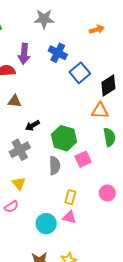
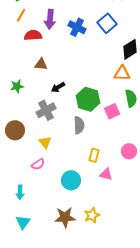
blue cross: (58, 53) -> (77, 27), moved
blue square: (80, 73) -> (107, 23), moved
pink square: (83, 159) -> (112, 111), moved
pink triangle: (69, 217) -> (106, 174), moved

